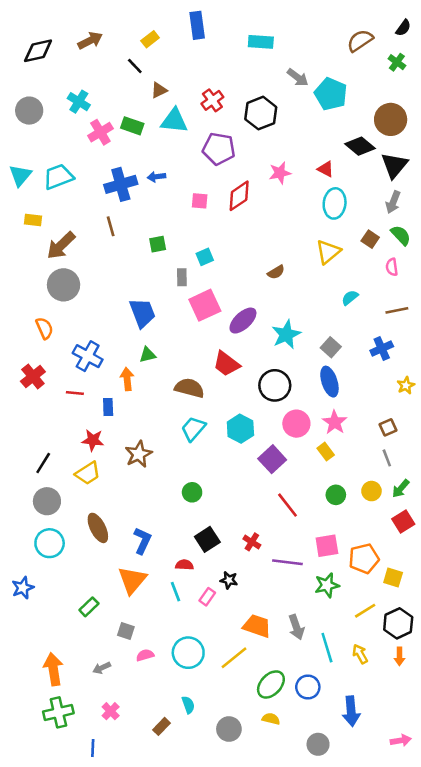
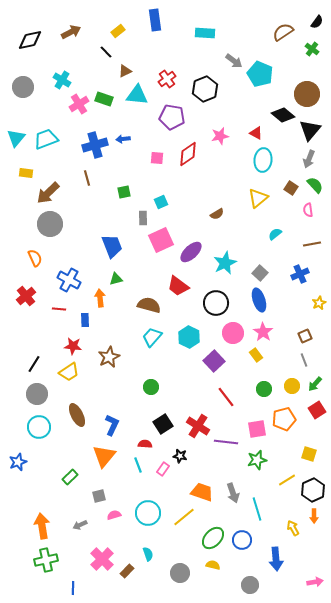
red cross: (252, 542) -> (198, 426), size x1.6
orange pentagon: (364, 558) -> (284, 419), moved
gray square: (126, 631) -> (99, 496), turned -32
yellow arrow: (360, 654) -> (293, 528), moved
pink cross: (111, 711) -> (102, 559), moved, size x1.6

